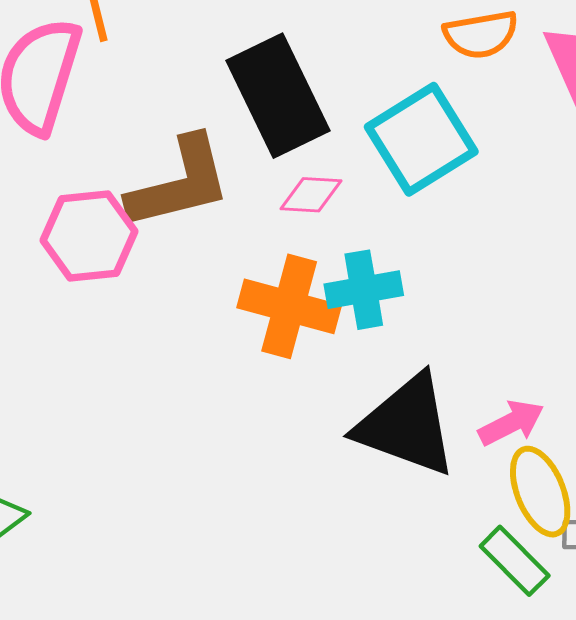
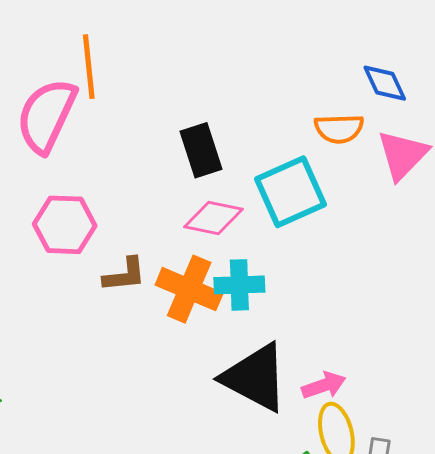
black rectangle: (278, 96) -> (201, 150), size x0.7
brown L-shape: (179, 183) -> (125, 275), moved, size x0.6
pink diamond: (311, 195) -> (214, 218), size x1.4

